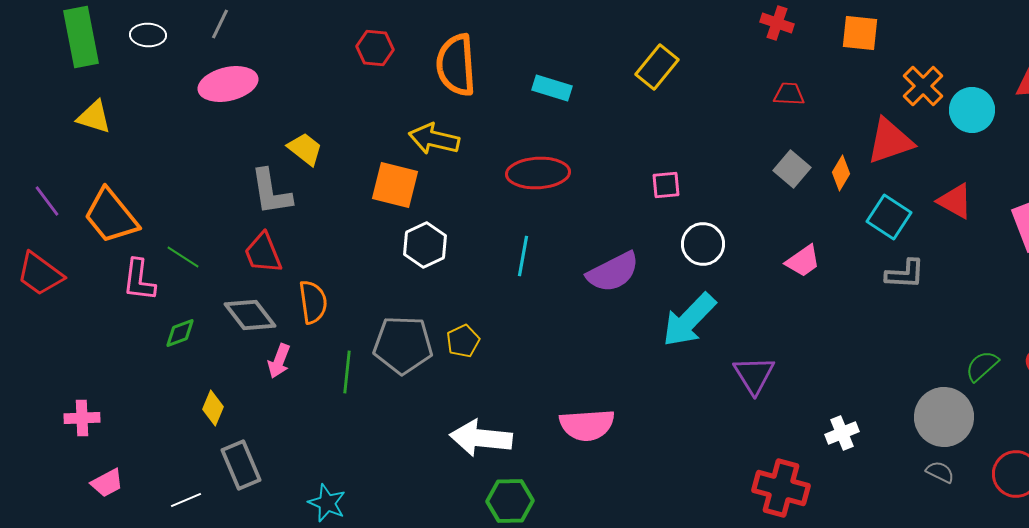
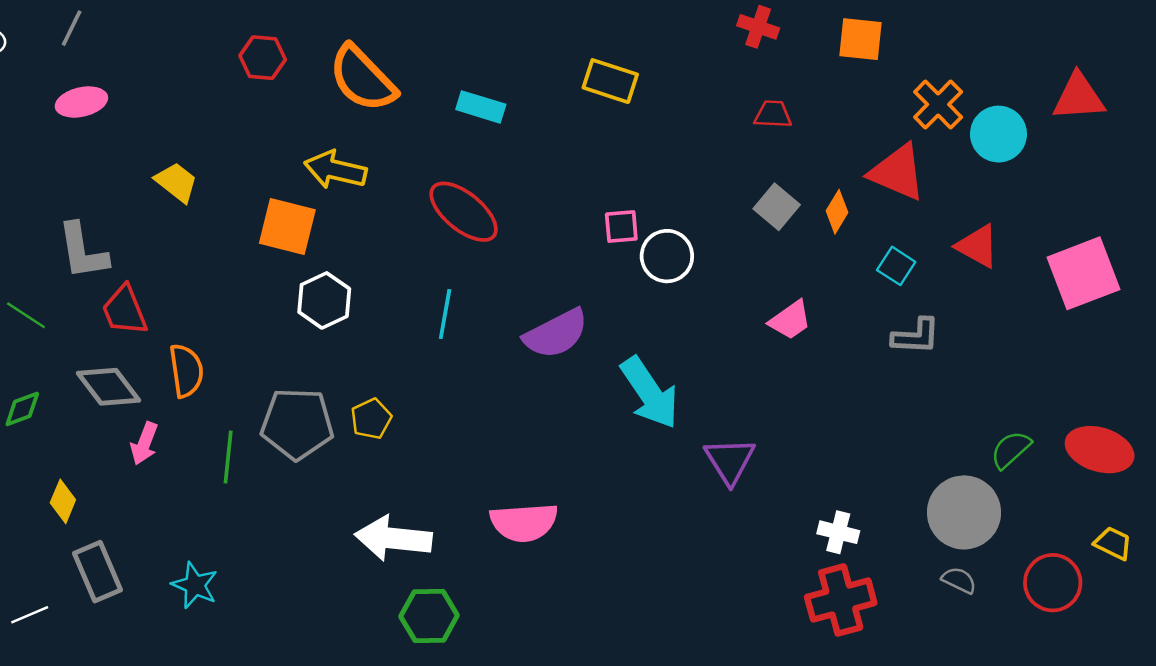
orange semicircle: (456, 65) -> (362, 79), turned -40
yellow rectangle: (657, 67) -> (610, 81), turned 69
pink ellipse: (228, 84) -> (81, 102), size x0.7
red triangle: (890, 141) -> (897, 172), turned 42
red ellipse: (538, 173) -> (464, 212), turned 42
gray L-shape: (271, 192) -> (83, 251), moved
cyan square: (889, 217) -> (896, 266), size x0.7
white circle: (703, 244) -> (667, 256), moved
cyan arrow: (689, 320) -> (650, 393), turned -78
white cross: (842, 433) -> (838, 532), turned 36
red cross: (781, 488) -> (841, 600), moved, turned -30
cyan star: (327, 503) -> (195, 585), moved

